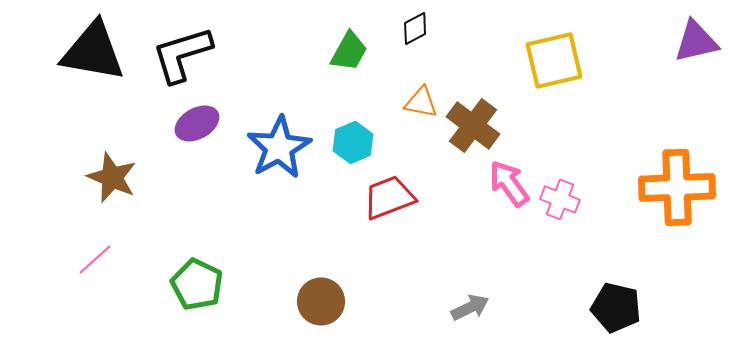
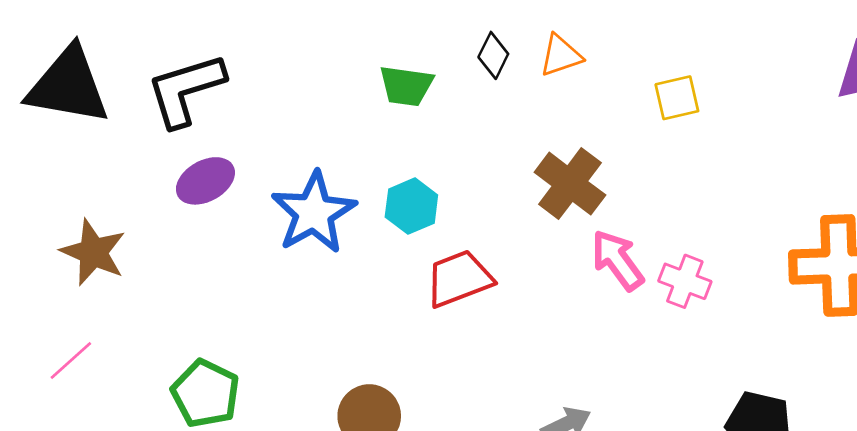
black diamond: (415, 28) -> (493, 55), turned -36
green trapezoid: (349, 51) -> (406, 86), turned 69
yellow square: (554, 60) -> (677, 98), size x0.6
orange triangle: (421, 102) -> (561, 55), moved, turned -30

